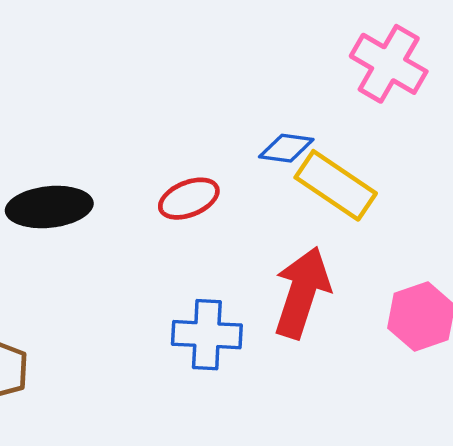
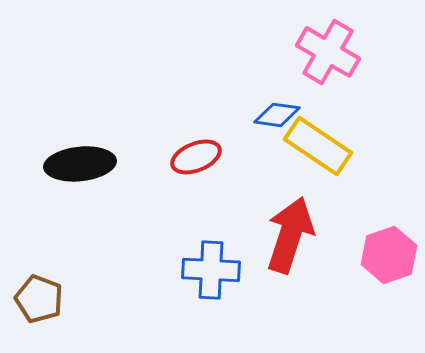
pink cross: (389, 64) -> (328, 52), moved

